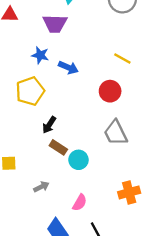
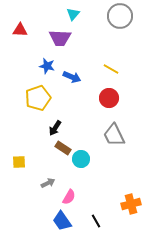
yellow line: (122, 59) -> (111, 69), moved
orange cross: (129, 192) -> (131, 204), moved
pink semicircle: (80, 203) -> (69, 197), moved

